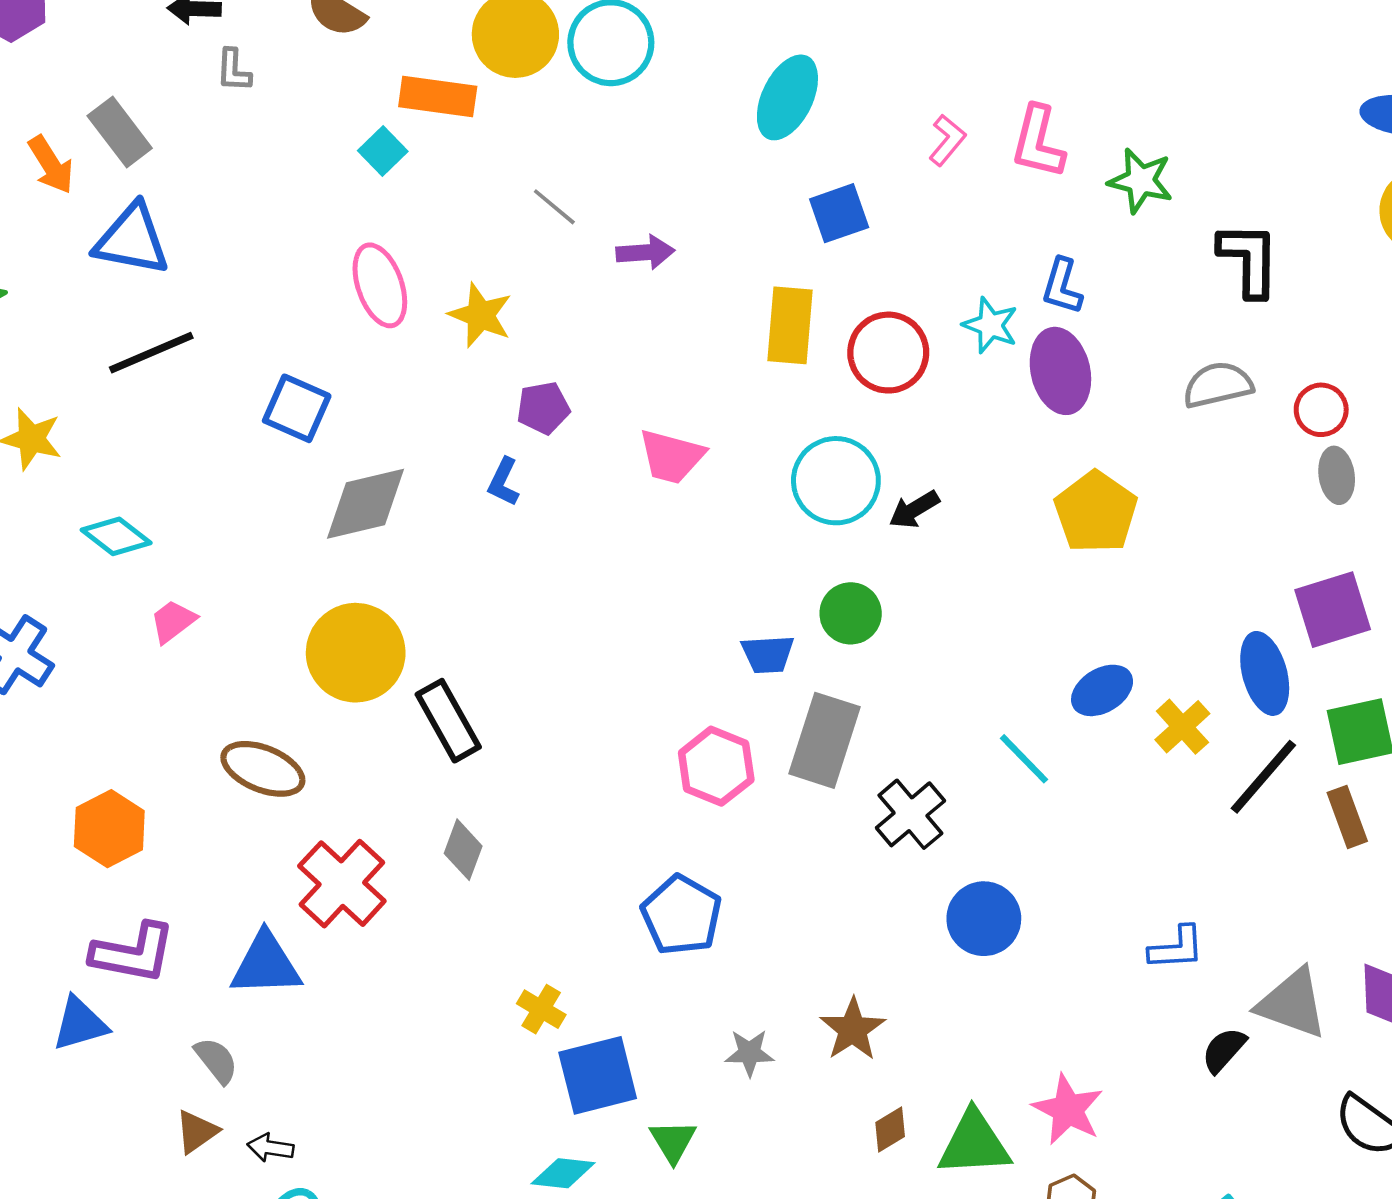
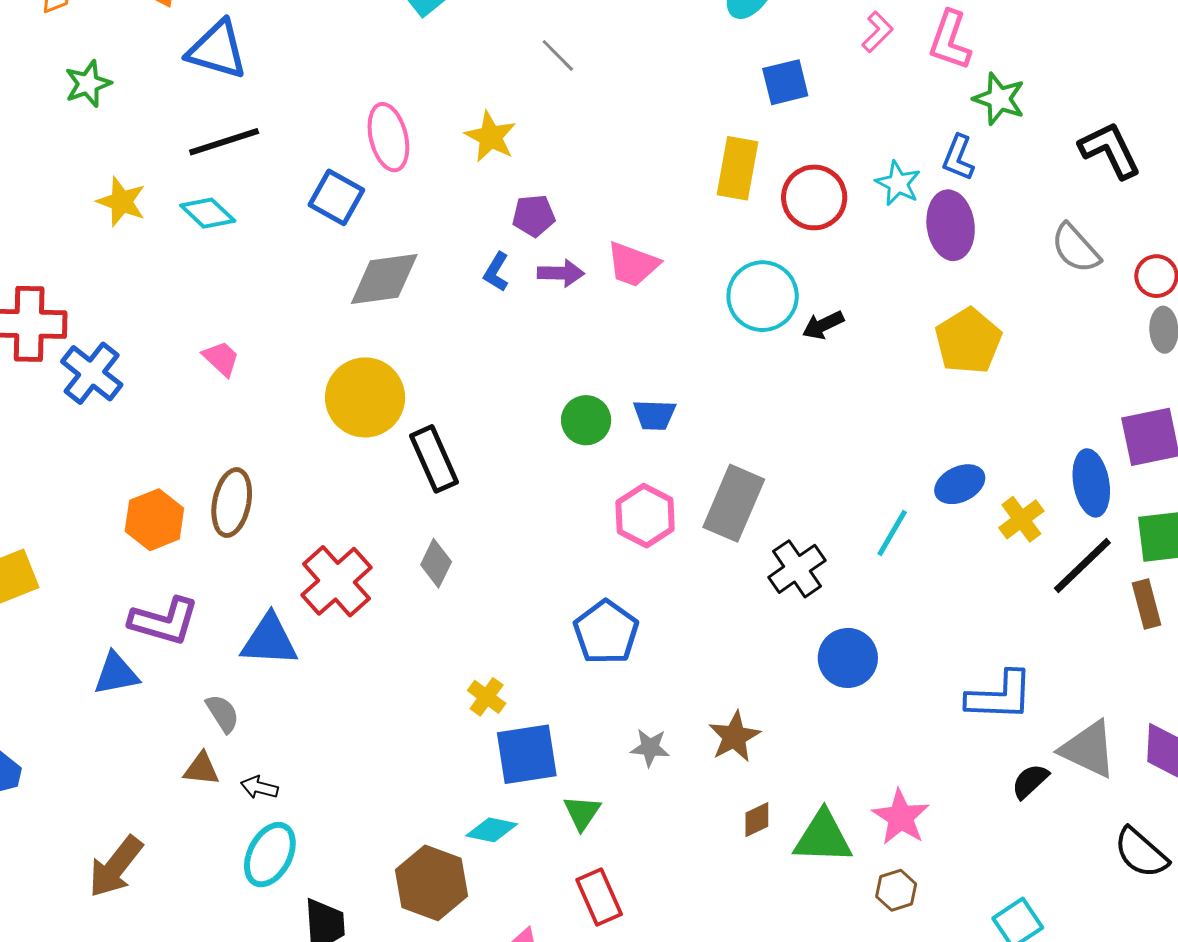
green star: (1141, 181) -> (999, 99), moved
purple arrow: (645, 252) -> (561, 273), moved
black L-shape: (1249, 259) -> (1110, 150), turned -32
pink ellipse: (380, 285) -> (388, 137), moved
gray semicircle: (1218, 385) -> (1076, 248), turned -124
cyan diamond: (116, 536) -> (208, 213), moved
green circle: (851, 613) -> (586, 420), moved
pink trapezoid: (173, 621) -> (221, 359), turned 75
blue trapezoid: (768, 654) -> (655, 415), moved
cyan line: (1024, 759) -> (892, 533), turned 69
brown ellipse: (263, 769) -> (232, 503), moved, turned 74
blue L-shape: (1177, 948) -> (1000, 696), size x1.5
brown triangle: (197, 1132) -> (201, 769), turned 36

